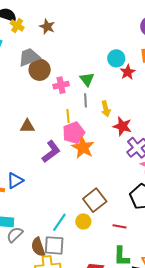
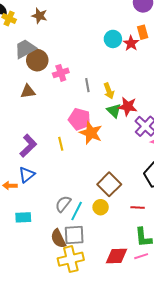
red star: (128, 72) -> (131, 43), moved
green triangle: (87, 79) -> (114, 111), moved
yellow line: (68, 116) -> (61, 144), moved
brown triangle: (27, 126) -> (28, 91), moved
pink pentagon: (74, 133) -> (79, 119), turned -30
purple L-shape: (51, 151) -> (28, 146), moved
gray semicircle: (15, 235) -> (63, 204), moved

